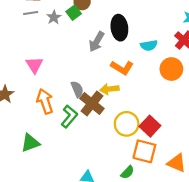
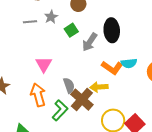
gray line: (31, 13) -> (30, 22), moved
green square: (74, 13) -> (71, 30), moved
cyan semicircle: (149, 45) -> (129, 63), moved
pink triangle: (34, 65) -> (44, 64), moved

